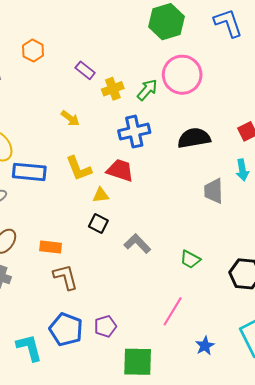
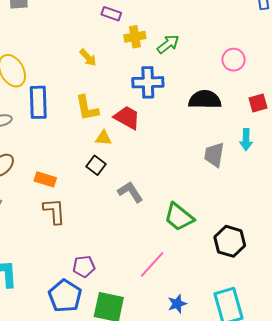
purple rectangle: (85, 70) -> (111, 14), turned -30
pink circle: (182, 75) -> (234, 60), moved, size x0.6
blue rectangle: (29, 172) -> (38, 102), turned 72
green trapezoid: (190, 259) -> (179, 217), size x1.5
blue pentagon: (66, 329) -> (65, 296), moved

